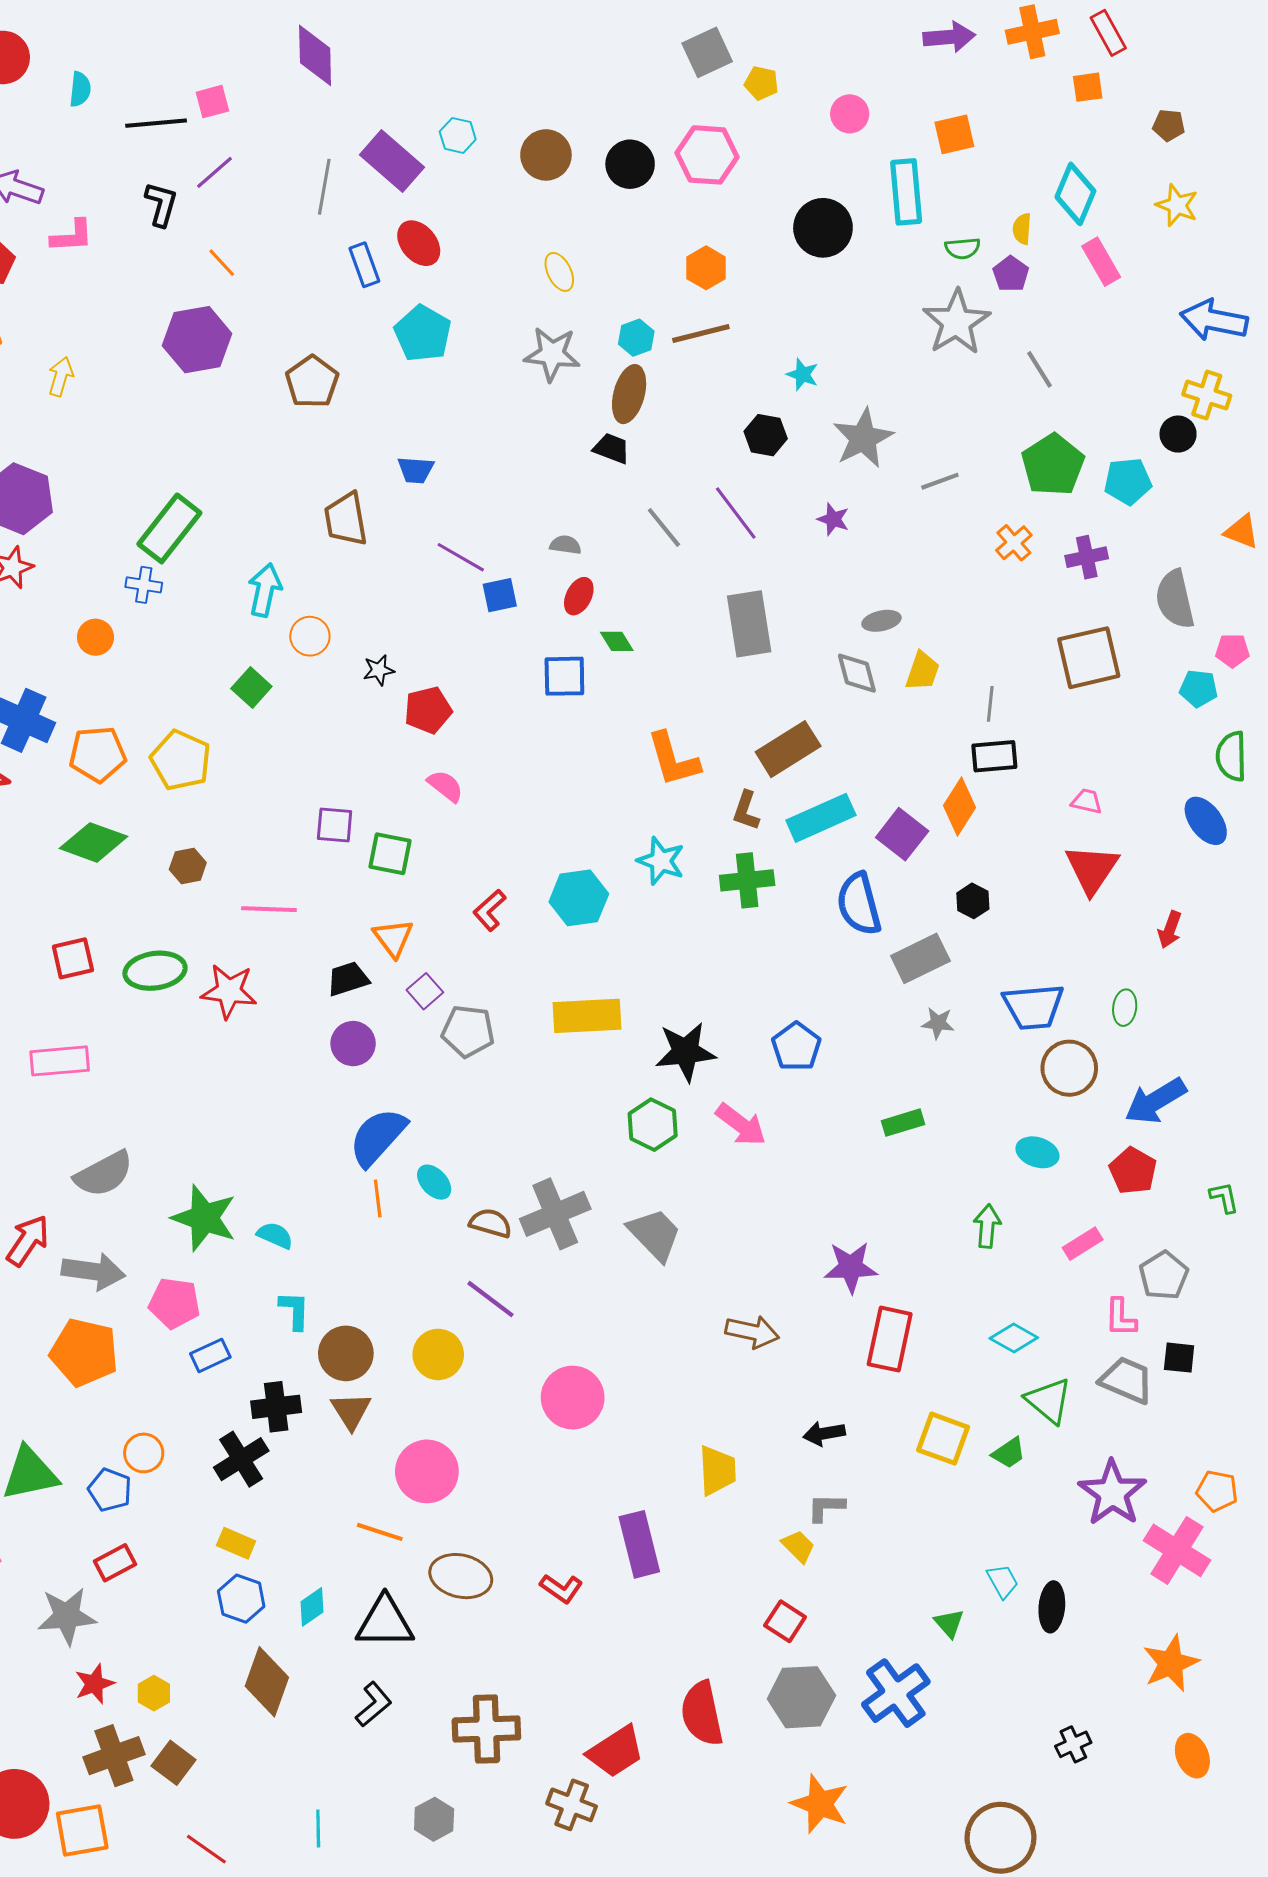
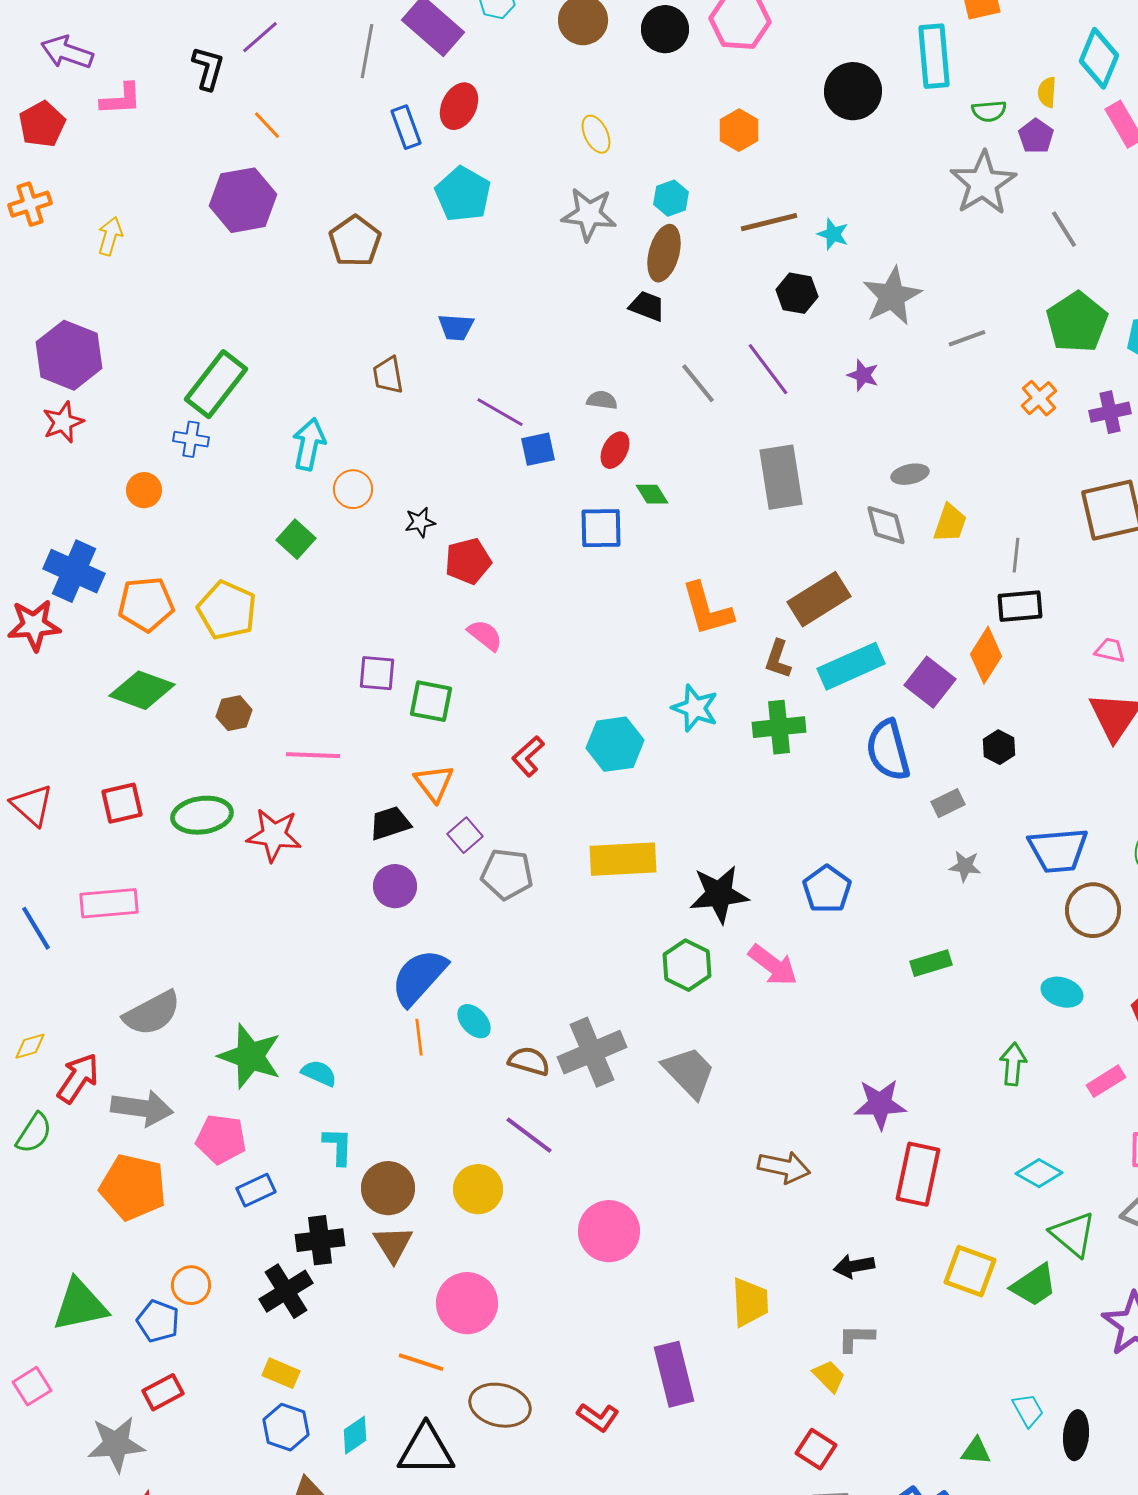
red ellipse: (419, 243) -> (459, 106), turned 66
brown line: (701, 333) -> (769, 222), moved
brown trapezoid: (346, 519) -> (388, 375), size x0.7
gray rectangle: (920, 958) -> (948, 803), size x0.6
green trapezoid: (1009, 1453) -> (1034, 1285), size x1.4
green triangle: (949, 1623) -> (976, 1451), turned -44

